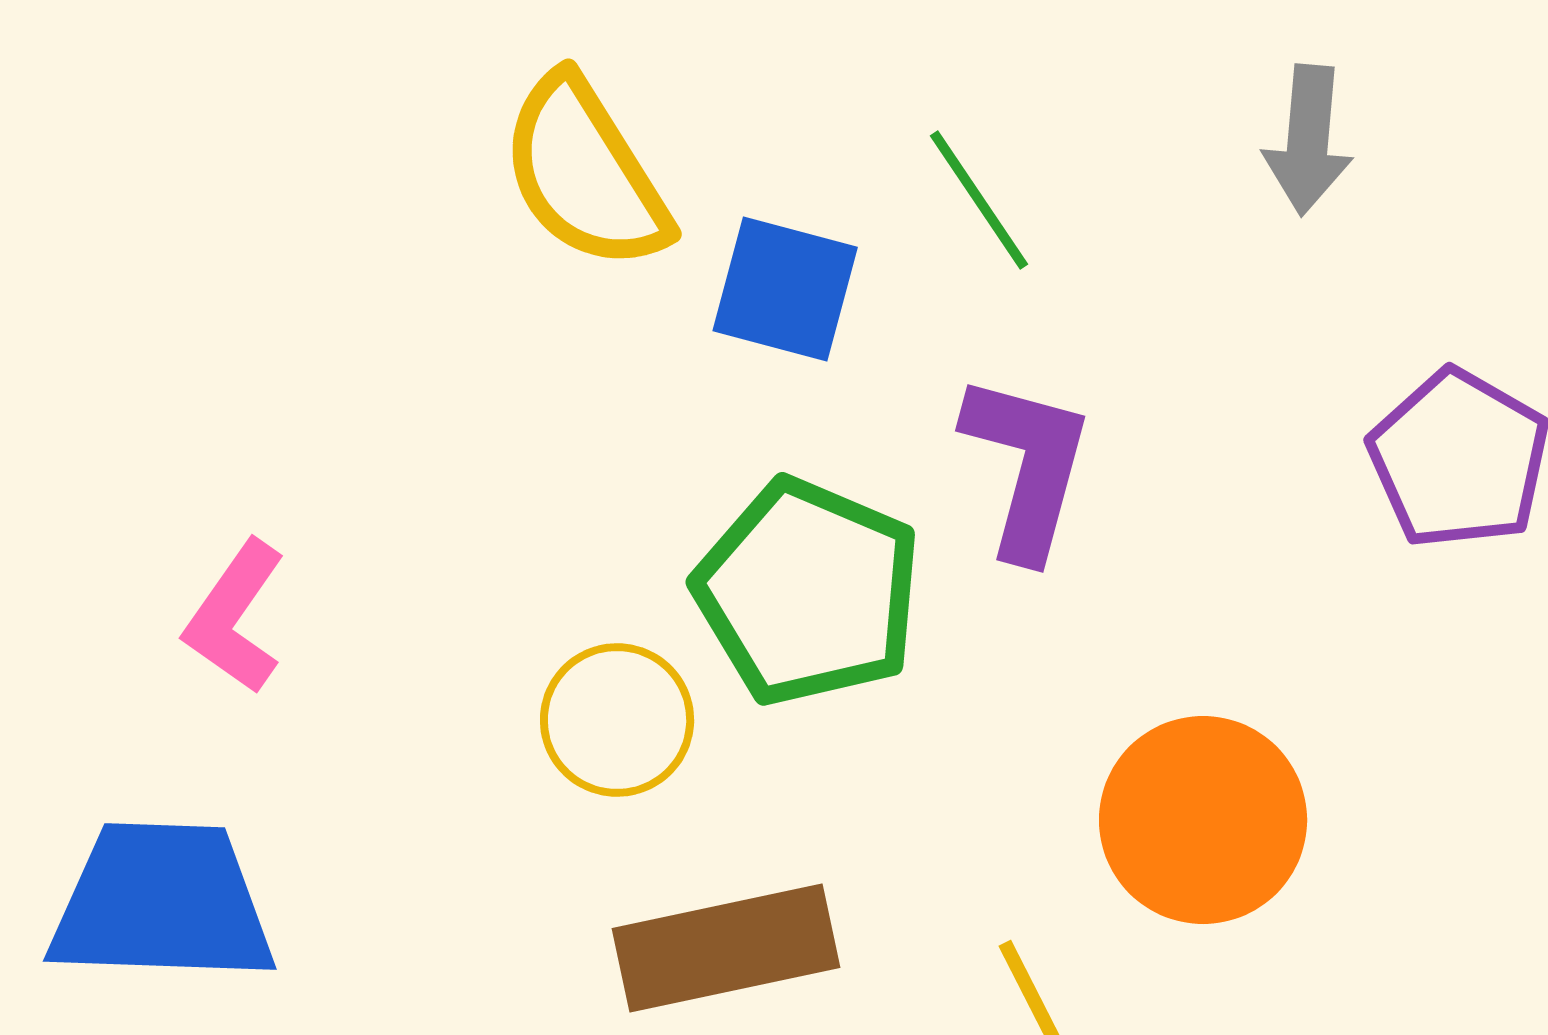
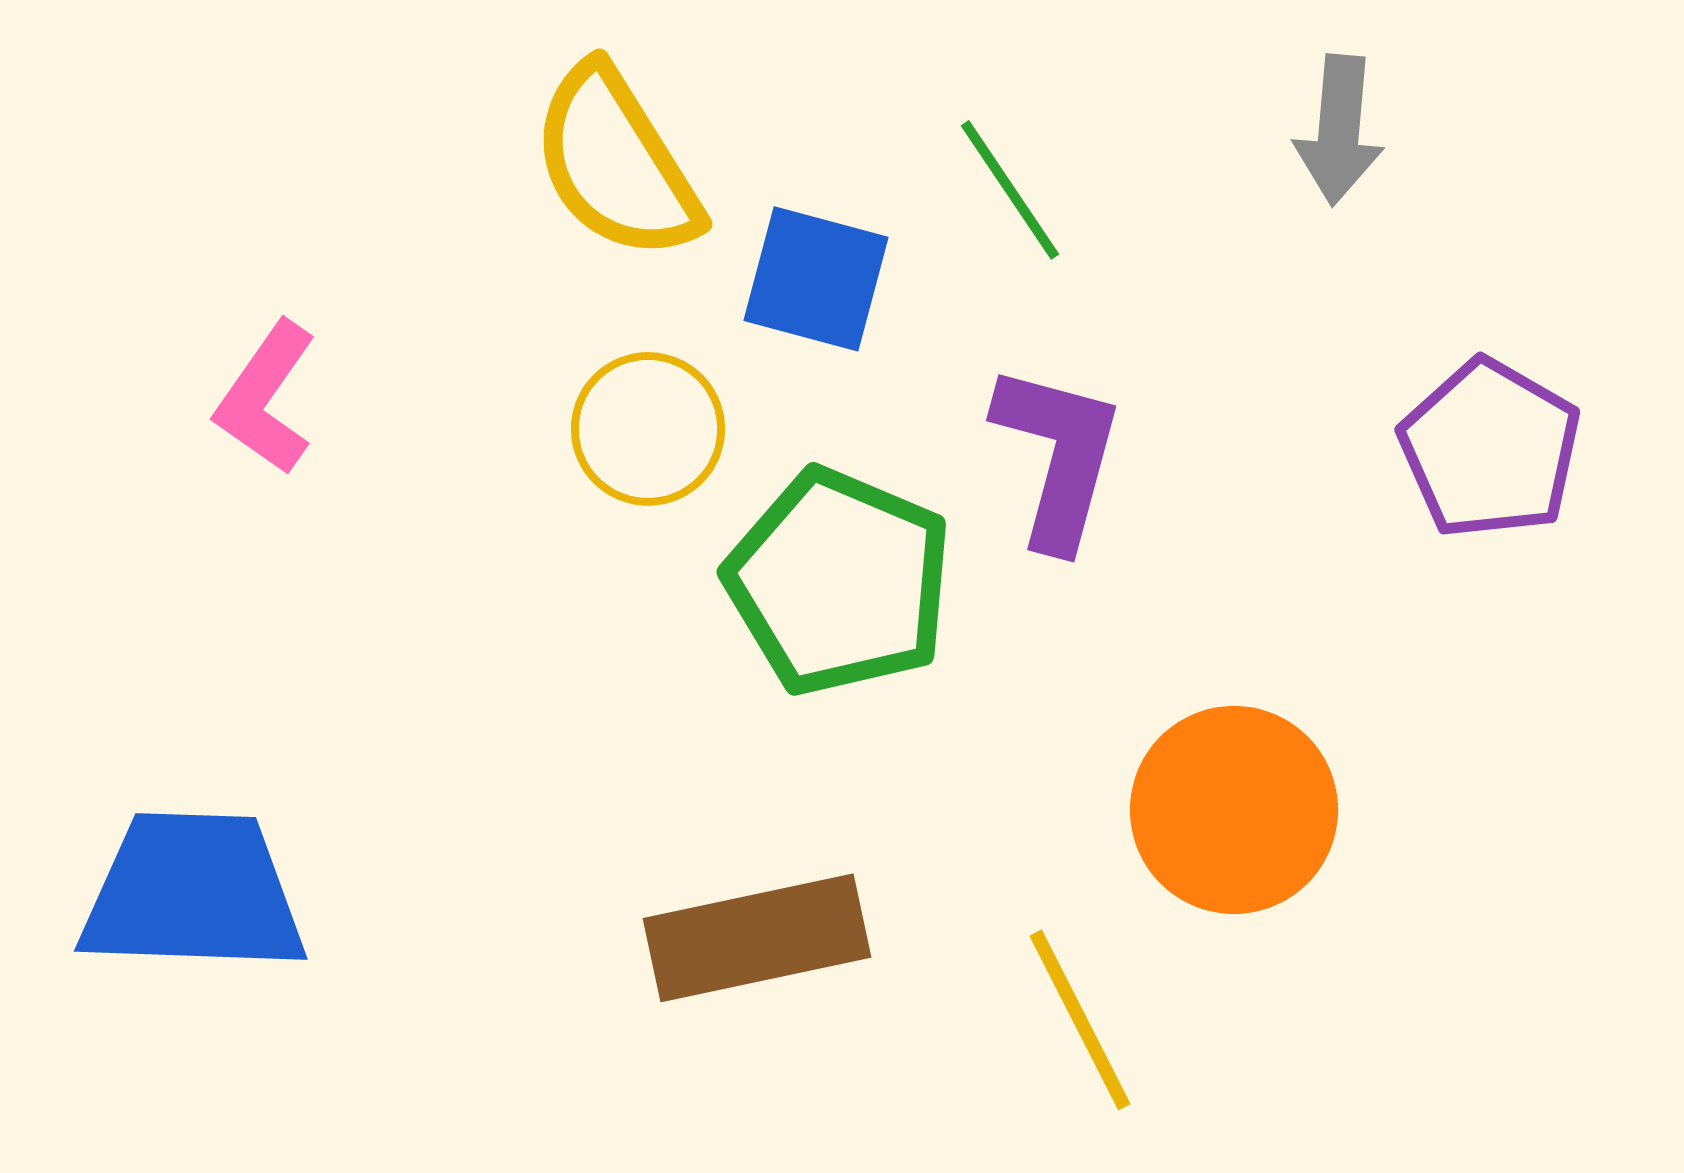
pink L-shape: (235, 617) -> (266, 398), moved
yellow circle: (617, 720) -> (648, 429), moved

